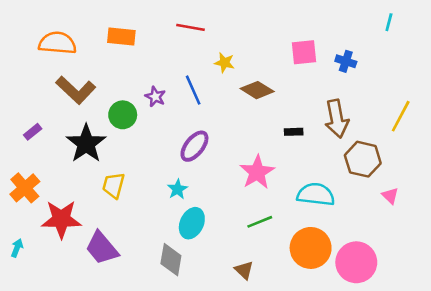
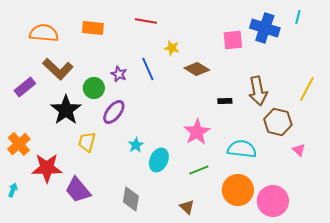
blue cross: (346, 61) -> (265, 28), moved, size x1.8
purple rectangle: (33, 132) -> (25, 87), moved, size x1.5
purple ellipse: (194, 146) -> (114, 112), moved
cyan ellipse: (192, 223) -> (159, 160), moved

